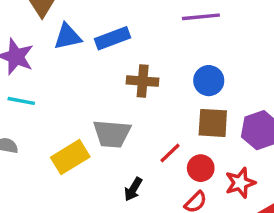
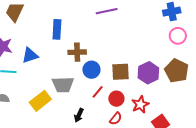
blue triangle: (68, 37) -> (30, 55), moved
blue rectangle: (113, 38) -> (57, 29), turned -60
blue circle: (209, 81) -> (91, 70), moved

